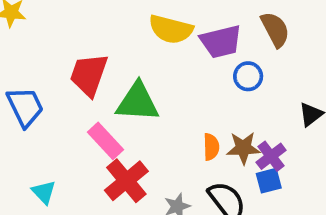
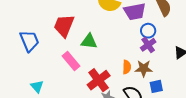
green triangle: (138, 102) -> (89, 41), size x0.7
purple cross: (271, 156) -> (148, 45), moved
red cross: (126, 181) -> (99, 80), moved

